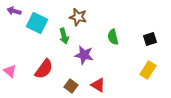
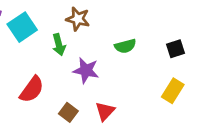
cyan square: (37, 23) -> (22, 27), turned 30
green semicircle: (113, 37) -> (125, 46), turned -91
red triangle: (98, 85) -> (105, 111), turned 42

